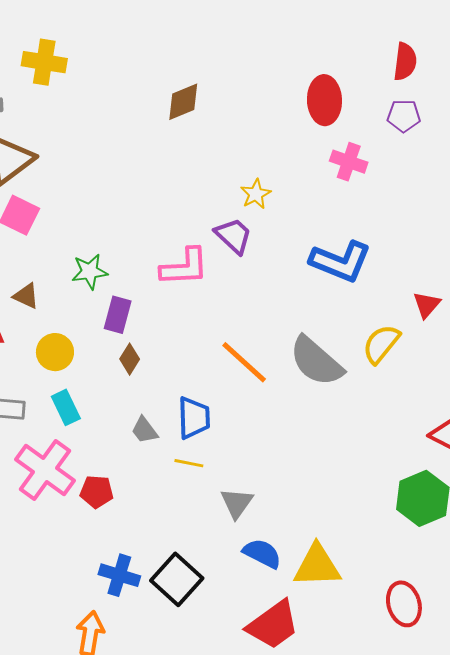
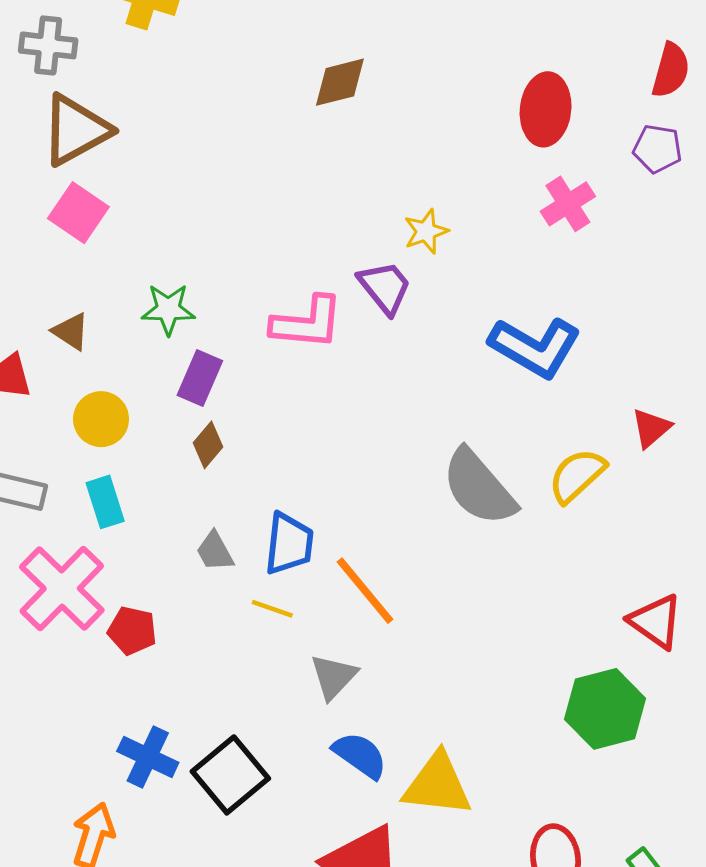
pink cross: (349, 162) -> (568, 204), turned 30
orange line: (244, 362) -> (365, 591), moved

